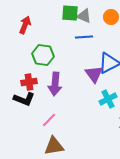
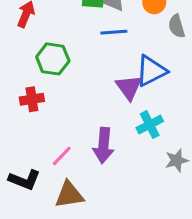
purple arrow: (55, 84) -> (103, 145), moved
black L-shape: (24, 99) -> (24, 180), moved

